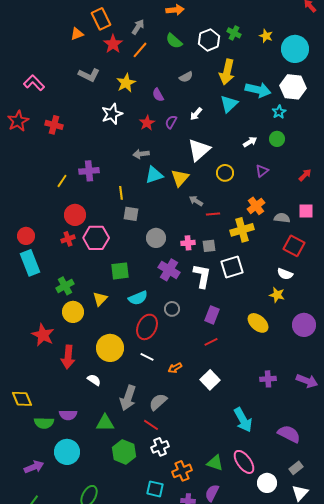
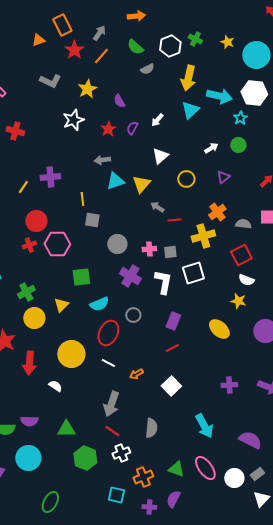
gray semicircle: (186, 77) -> (147, 69), moved
white triangle: (199, 150) -> (160, 156), size x0.7
red square: (294, 246) -> (241, 255), moved, turned 35
gray arrow: (128, 398) -> (111, 404), moved
gray semicircle: (158, 402) -> (151, 428), moved, turned 138
white circle: (267, 483) -> (234, 478), moved

